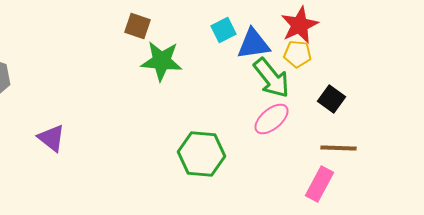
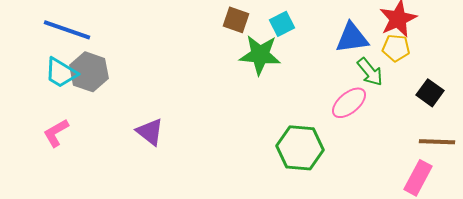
cyan square: (223, 30) -> (282, 24), moved
green arrow: (271, 78) -> (370, 72), size x0.7
pink ellipse: (271, 119) -> (349, 103), moved

